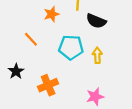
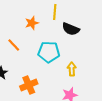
yellow arrow: (97, 55) -> (72, 69), moved

